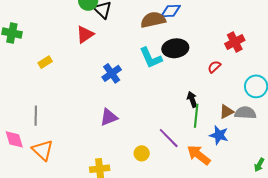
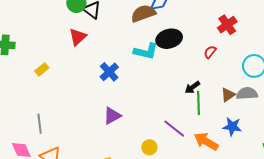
cyan L-shape: (151, 58) -> (146, 51), turned -45
black arrow: (192, 99) -> (192, 87), turned -98
blue star: (219, 135) -> (232, 127), moved

